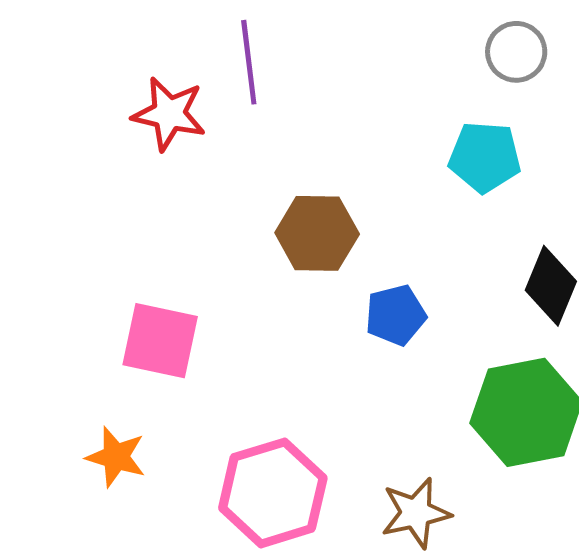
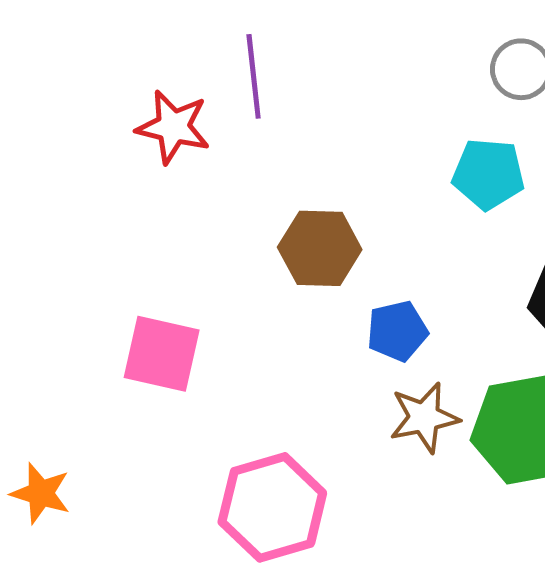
orange star: (116, 457) -> (41, 493), moved
brown star: (416, 513) -> (424, 418), moved

